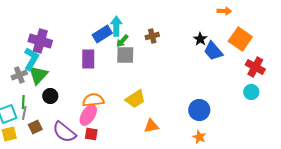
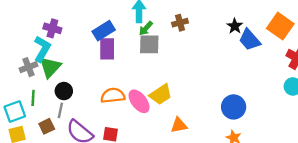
blue rectangle: (102, 34) -> (104, 31), moved
purple cross: (40, 41) -> (52, 28), size x0.7
gray line: (24, 113) -> (60, 110), moved
pink ellipse: (88, 115) -> (139, 101), moved, turned -70

